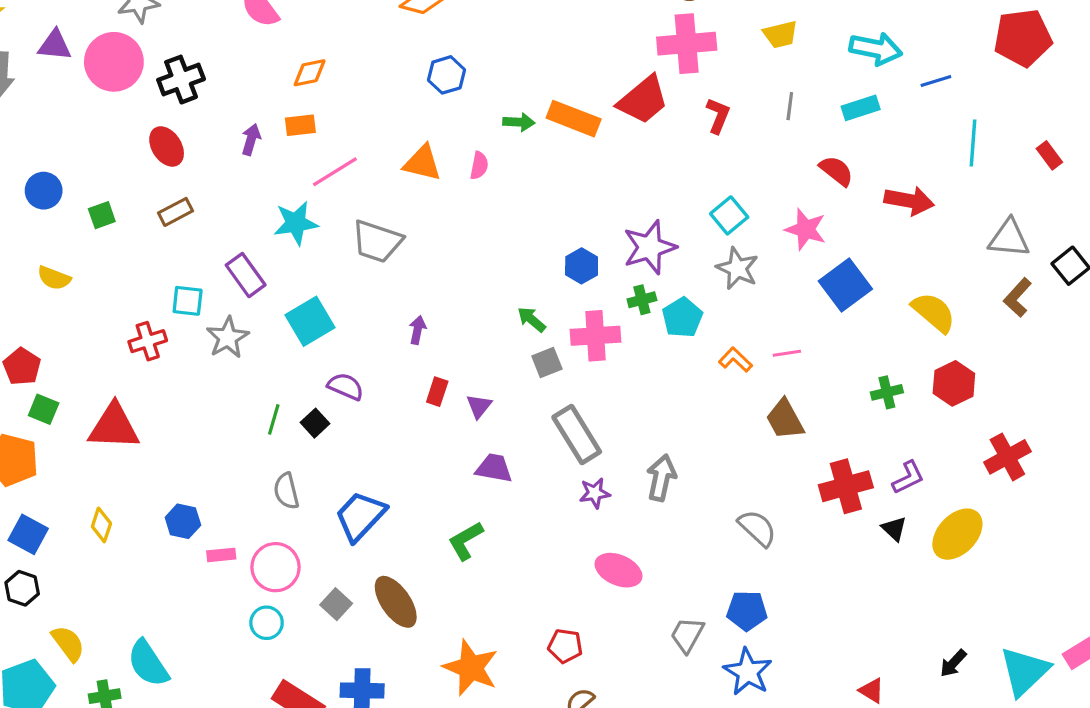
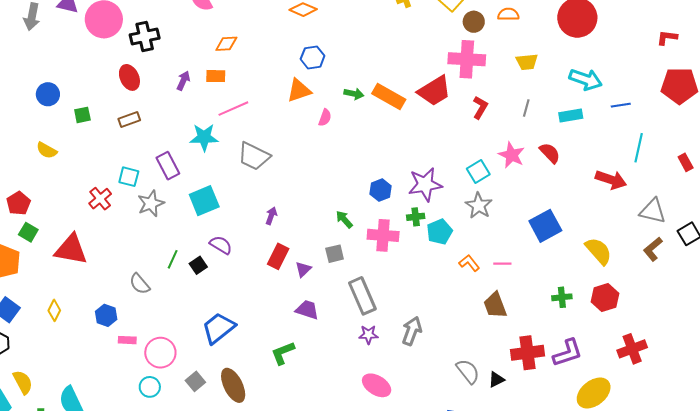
orange triangle: (422, 163) -> (299, 90), moved, turned -40
red arrow: (909, 201) -> (611, 180), moved
pink star: (806, 229) -> (512, 155), moved
red cross: (148, 341) -> (100, 199), turned -30
gray square: (547, 362) -> (335, 254), moved
red rectangle: (437, 392) -> (278, 256), size x1.4
purple L-shape: (908, 477) -> (568, 353), size x1.4
gray semicircle: (286, 491) -> (140, 284), moved, turned -35
black triangle: (894, 529) -> (496, 379), moved, turned 42

